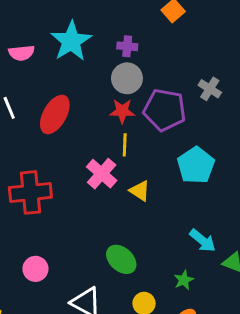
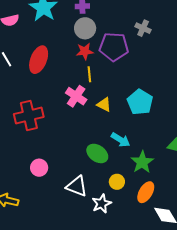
cyan pentagon: (196, 165) -> (140, 102), moved
cyan arrow: (203, 241) -> (120, 140), moved
green star: (184, 280) -> (142, 162), size x1.6

